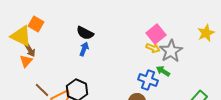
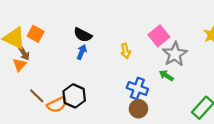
orange square: (36, 24) -> (36, 34), moved
yellow arrow: (153, 48) -> (126, 51), moved, turned 56
blue cross: (148, 80) -> (137, 88), moved

